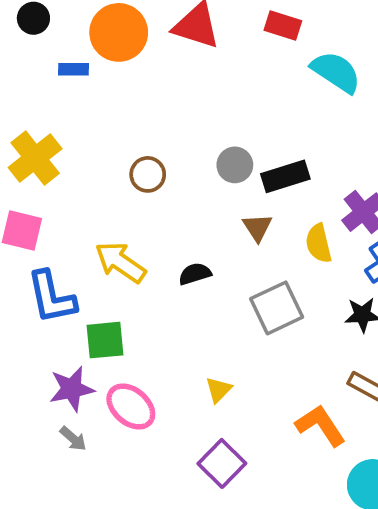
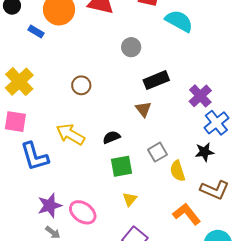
blue rectangle: (73, 69) -> (36, 31), turned 35
gray circle: (235, 165) -> (131, 47), moved
yellow semicircle: (319, 243) -> (178, 171), moved
gray square: (277, 308) -> (158, 152), size x0.7
green square: (105, 340) -> (122, 166), moved

